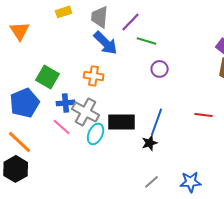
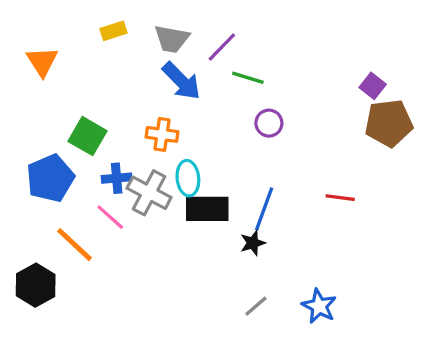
gray trapezoid: (100, 17) -> (172, 39), turned -85
cyan ellipse: (96, 134) -> (188, 178), moved, turned -30
orange line: (20, 142) -> (75, 245), moved
blue star: (191, 182) -> (319, 306), turned 30

